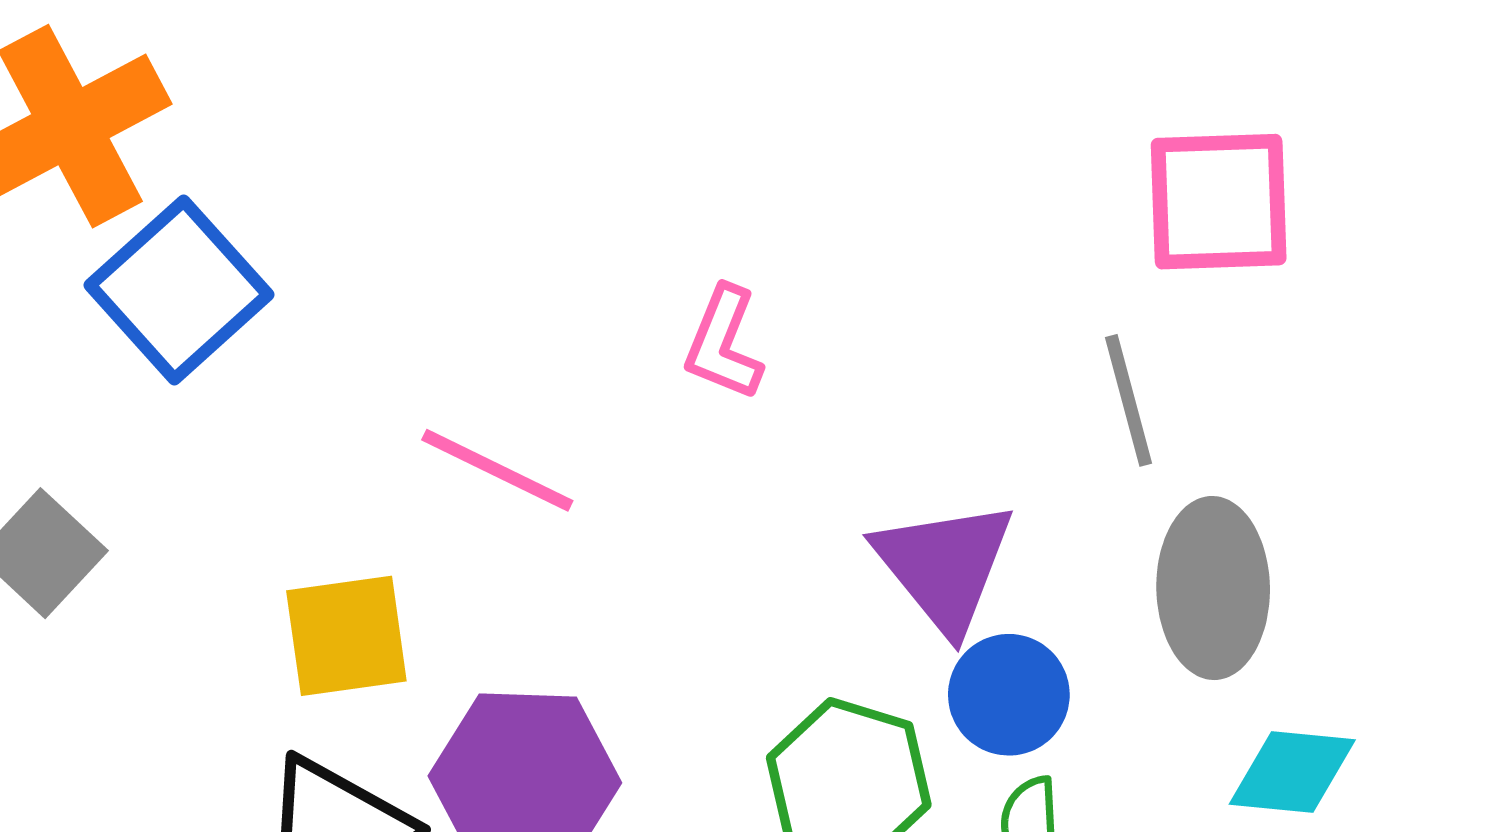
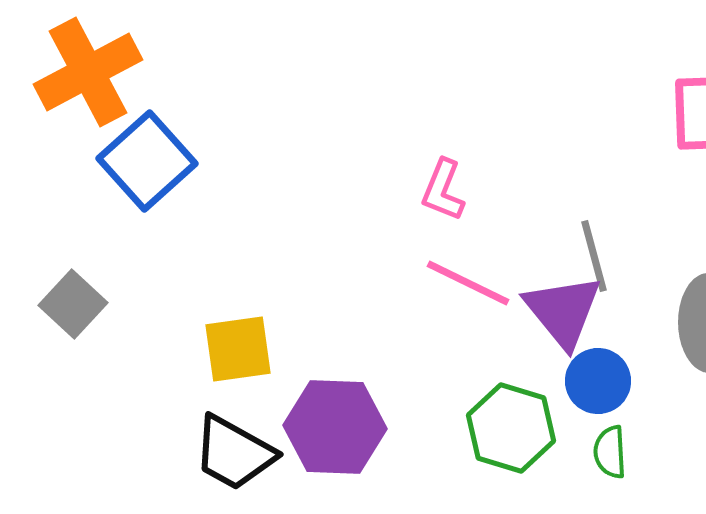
gray line: (1128, 400) -> (594, 256), moved
pink line: (497, 470) -> (468, 283), moved

